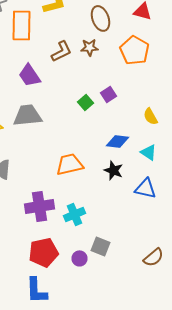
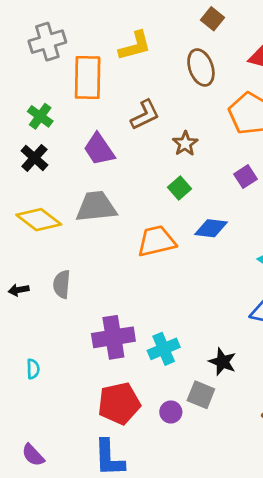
brown star: (90, 47) -> (185, 144), moved, turned -30
purple square: (108, 94) -> (245, 177), moved
blue diamond: (118, 141) -> (211, 228), moved
orange trapezoid: (70, 164) -> (156, 241), moved
black star: (114, 170) -> (222, 362), moved

